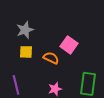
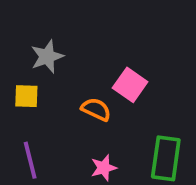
yellow square: (26, 52) -> (26, 96), moved

